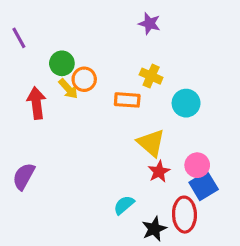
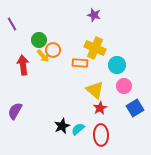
yellow cross: (151, 76) -> (95, 48), size x1.5
pink circle: (197, 165) -> (124, 86), moved
blue square: (204, 186) -> (135, 108), moved
red ellipse: (184, 215) -> (101, 135), moved
black star: (154, 229) -> (62, 126), moved

